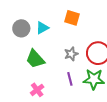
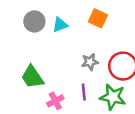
green trapezoid: (35, 59) -> (32, 77), moved
pink cross: (37, 90) -> (55, 101), moved

